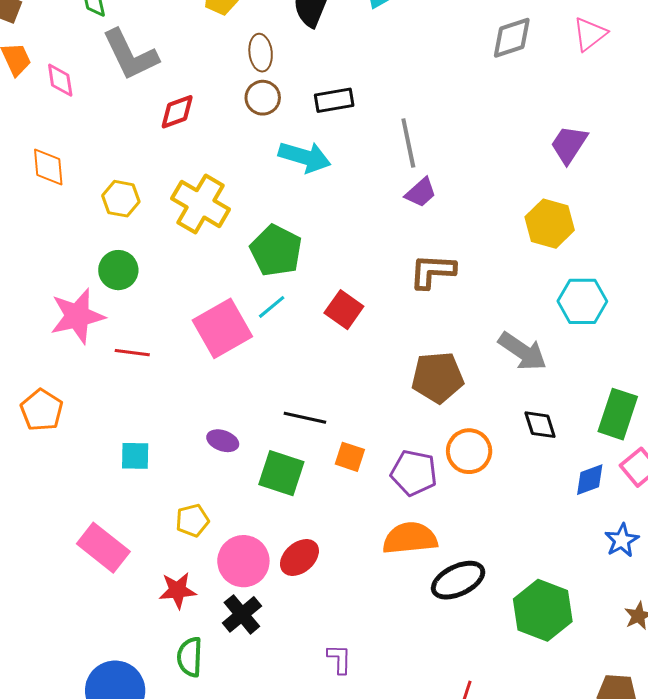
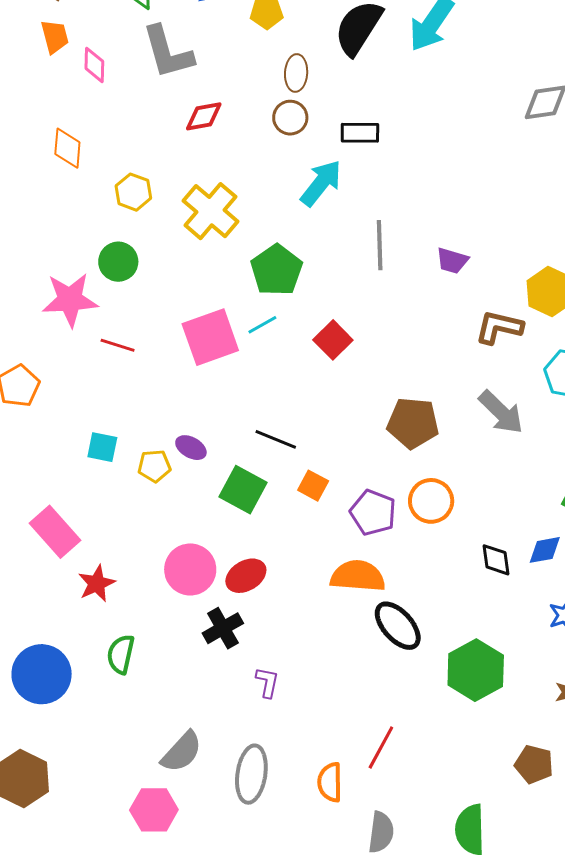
gray line: (408, 143) -> (380, 245), moved
cyan arrow: (305, 157) -> (321, 183), turned -78
purple trapezoid: (421, 193) -> (452, 261), moved, turned 48
brown L-shape: (432, 271) -> (499, 327), moved
black diamond: (540, 425) -> (496, 560), moved
yellow pentagon: (192, 520) -> (154, 466), moved
black ellipse: (458, 580) -> (398, 626), turned 64
red star: (178, 590) -> (97, 584), moved, turned -30
black cross: (242, 614) -> (223, 628), moved

